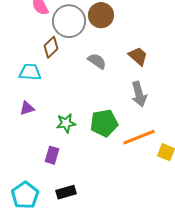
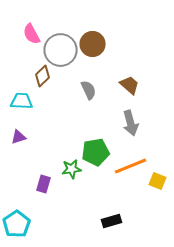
gray semicircle: (97, 61) -> (89, 90), turned 30
green star: (66, 123) -> (72, 169), moved
black rectangle: (66, 192) -> (112, 221), moved

